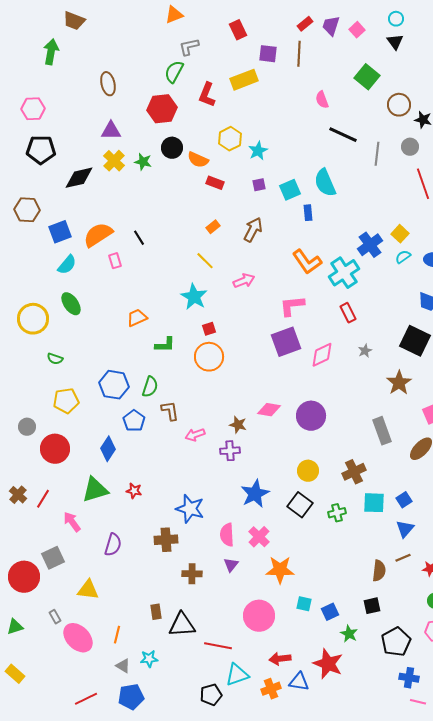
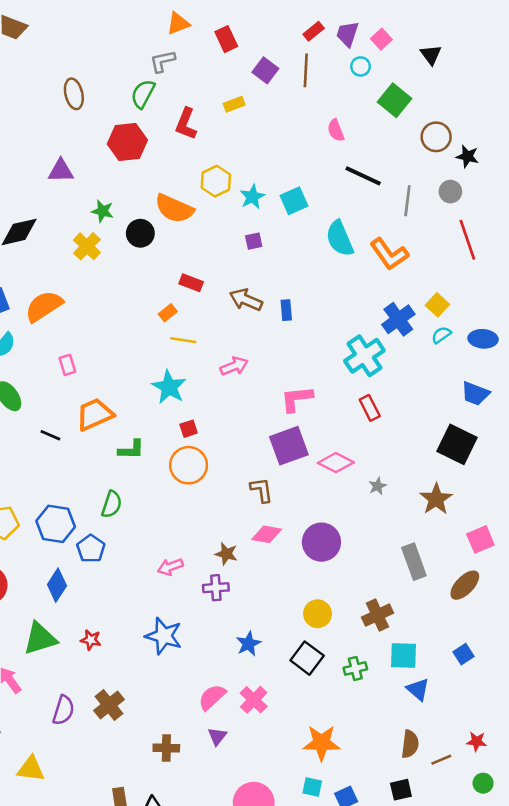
orange triangle: (174, 15) -> (178, 23), moved
cyan circle: (396, 19) -> (361, 66), moved
purple square: (268, 54) -> (265, 70), turned 30
yellow rectangle: (244, 80) -> (234, 104), size x0.6
brown ellipse: (108, 84) -> (74, 94), moved
black circle: (172, 148) -> (140, 233), moved
orange semicircle: (198, 160) -> (174, 208), size x1.4
yellow cross: (114, 161) -> (87, 246), moved
red rectangle: (215, 183) -> (191, 283), moved
cyan square: (290, 190) -> (294, 201), moved
blue rectangle: (308, 213) -> (286, 310), moved
orange rectangle: (213, 227) -> (168, 313), moved
brown arrow: (253, 230) -> (246, 300), turned -95
black line: (139, 238) -> (50, 435), moved, turned -35
pink rectangle: (115, 261) -> (67, 365), moved
yellow line: (205, 261) -> (183, 340), turned -36
orange L-shape: (307, 262) -> (389, 254), moved
orange trapezoid: (137, 318) -> (95, 414), size x1.4
gray star: (365, 351) -> (377, 486), moved
pink diamond: (322, 355) -> (336, 463), turned 52
blue hexagon: (114, 385) -> (56, 524), moved
brown L-shape: (170, 411) -> (261, 490), moved
blue star: (255, 494) -> (248, 644), size x0.7
blue square: (404, 500) -> (463, 654), moved
blue star: (190, 509) -> (164, 636), moved
blue triangle: (405, 529) -> (418, 689), moved, turned -30
pink semicircle: (227, 535) -> (212, 697), turned 50
brown cross: (166, 540) -> (109, 705), moved, turned -35
brown line: (403, 558) -> (441, 760), moved
orange star: (280, 570) -> (321, 743), moved

